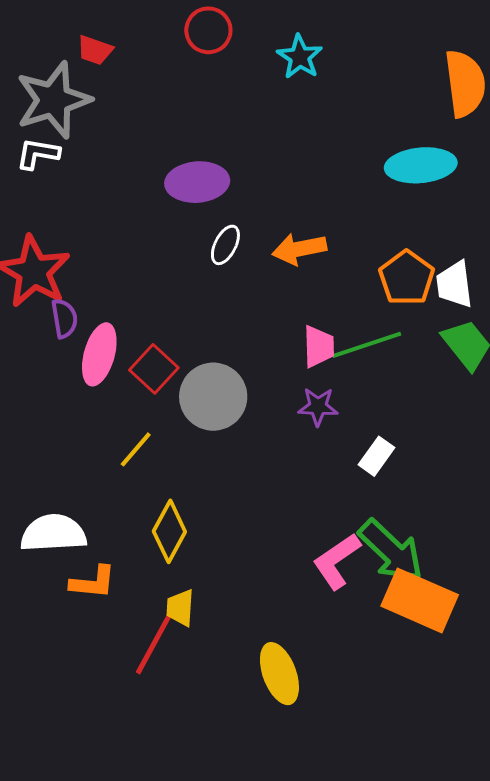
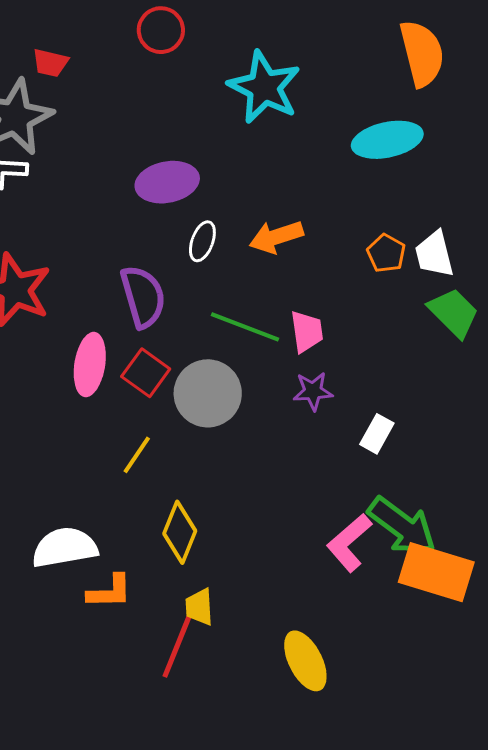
cyan star: (300, 57) -> (264, 87), moved, size x1.6
orange pentagon: (407, 278) -> (386, 253), size x0.7
purple semicircle: (64, 318) -> (143, 297), moved, size x1.6
green line: (367, 345) -> (245, 327), moved, turned 46

